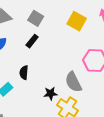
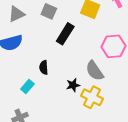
black rectangle: (32, 41) -> (65, 34), moved, size x1.5

